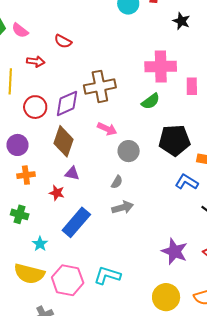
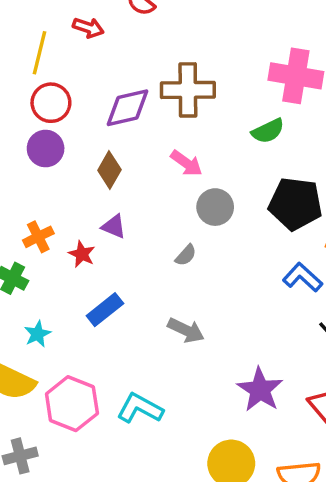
red circle: (35, 107) -> (51, 103), moved
brown diamond: (63, 141) -> (109, 170), size x0.7
purple circle: (18, 145) -> (46, 149), moved
orange cross: (26, 175) -> (38, 237), moved, turned -30
gray arrow: (123, 207) -> (186, 330), moved, turned 30
blue rectangle: (76, 222) -> (105, 310), size x0.7

